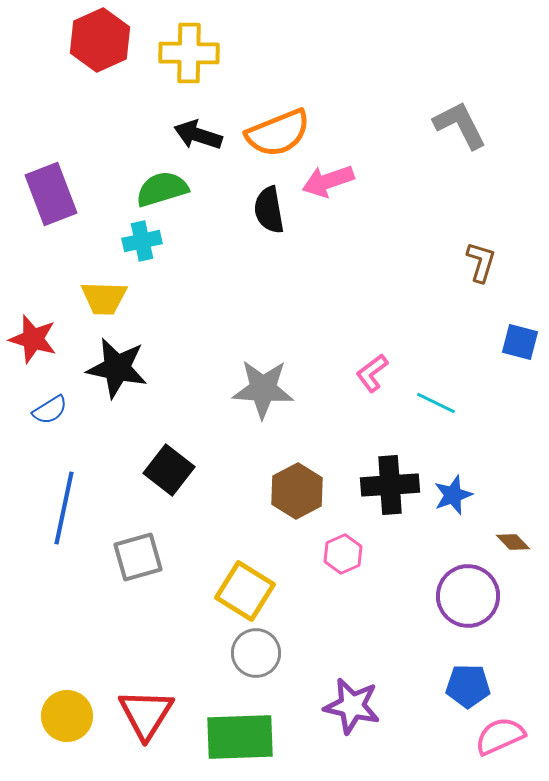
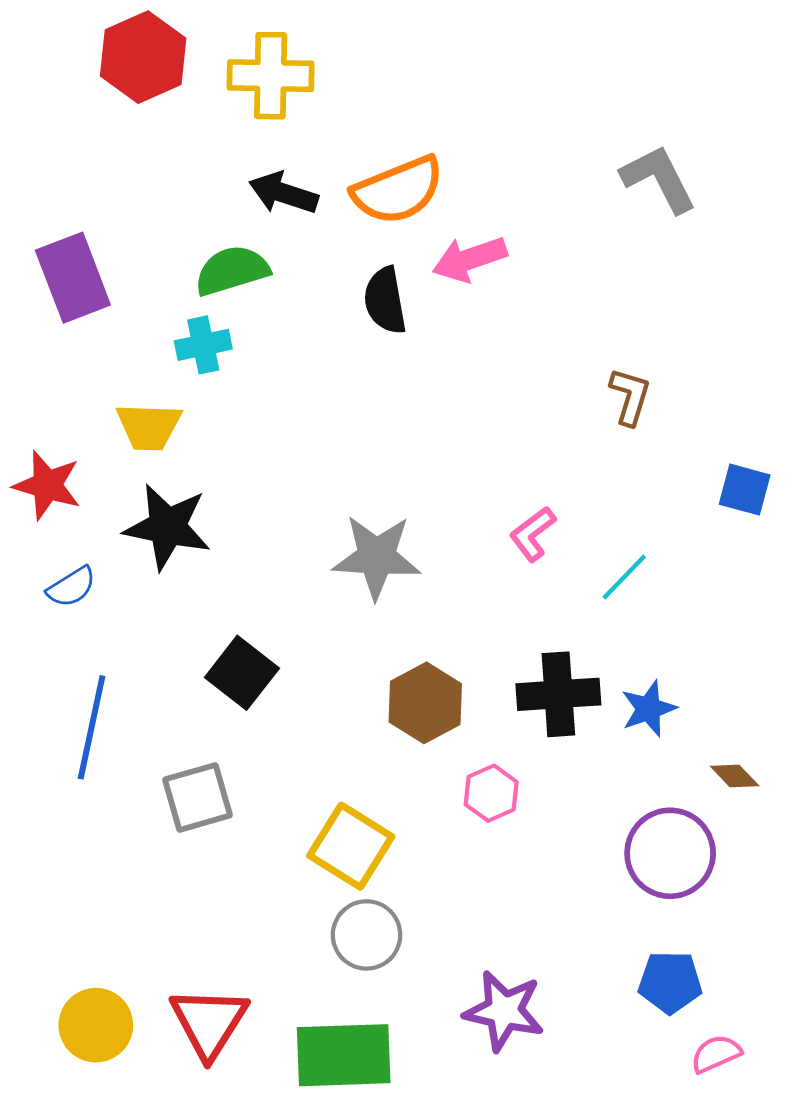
brown L-shape: (481, 262) -> (630, 396), moved
cyan line: (436, 403) -> (624, 577), turned -72
pink semicircle: (500, 736) -> (716, 1054), size x0.7

